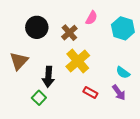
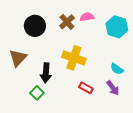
pink semicircle: (91, 18) -> (87, 17), turned -128
brown cross: (69, 33) -> (67, 22), moved
yellow cross: (78, 61) -> (74, 58), turned -30

